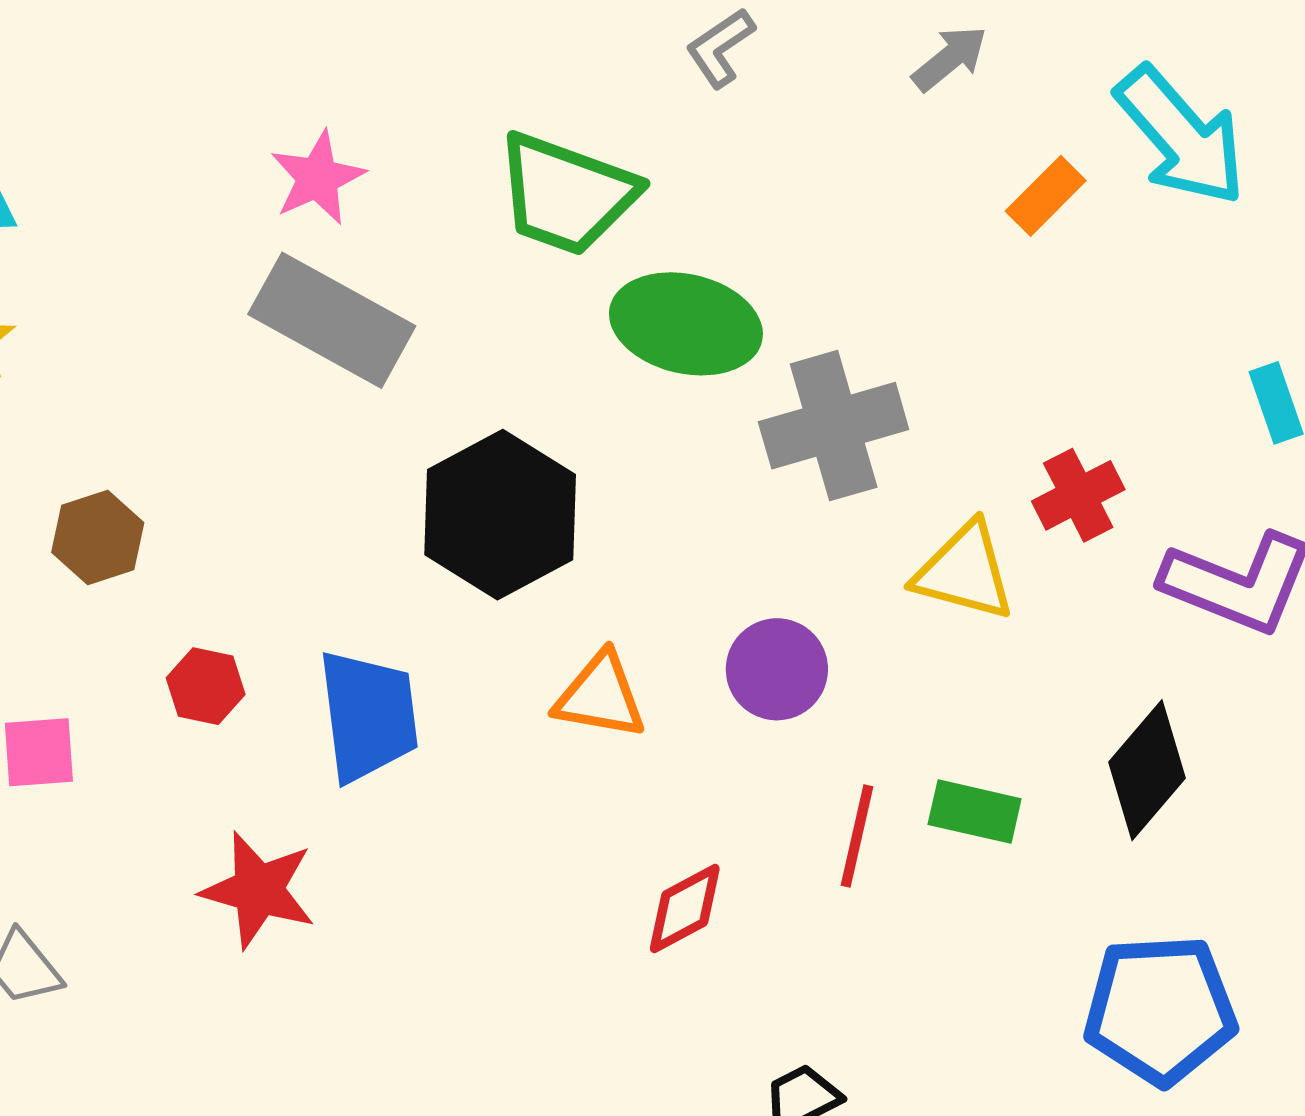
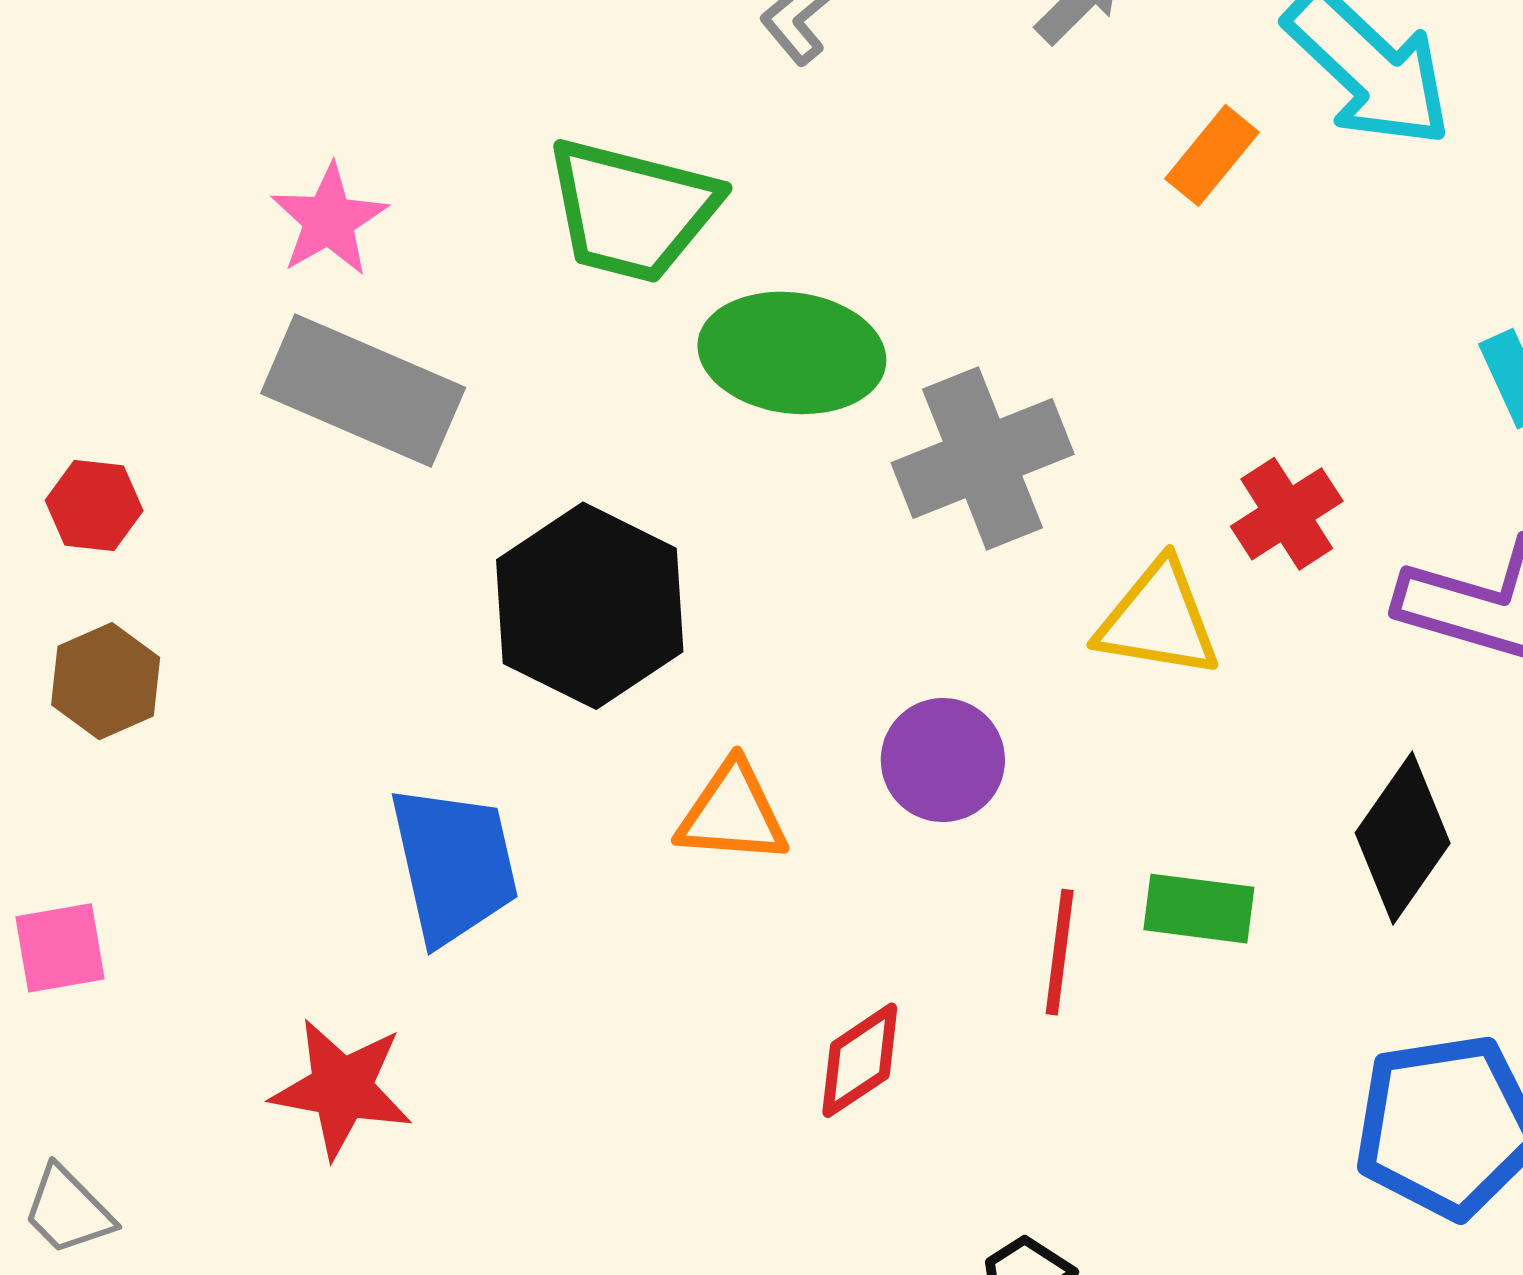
red hexagon: (206, 686) -> (94, 506), moved

